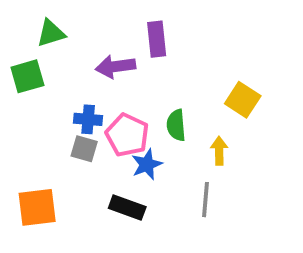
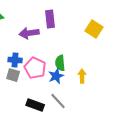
yellow square: (243, 100) -> (94, 29), moved
blue star: (147, 164) -> (56, 76), moved
gray line: (205, 200) -> (58, 101), moved, turned -48

